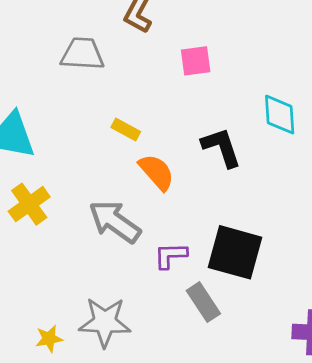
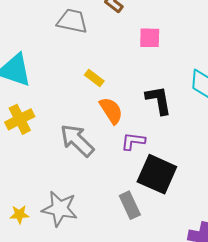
purple L-shape: (171, 255) -> (133, 141), moved

